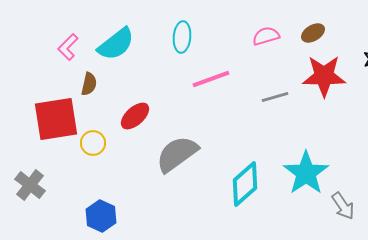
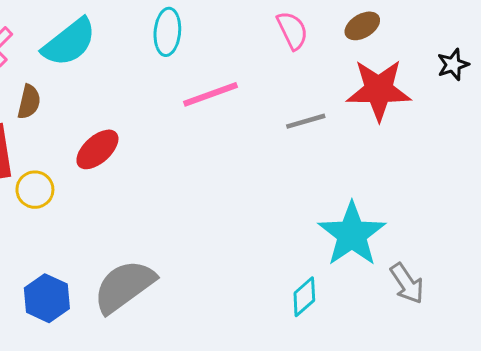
pink semicircle: (266, 36) -> (292, 30), turned 80
gray semicircle: (177, 154) -> (124, 286), moved
cyan diamond: (245, 184) -> (304, 297), moved, size x0.6

